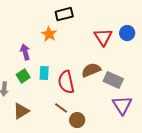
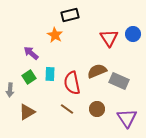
purple arrow: (25, 52) -> (31, 53), turned -35
purple triangle: (122, 105) -> (127, 118), moved
brown circle: (77, 120) -> (97, 109), moved

